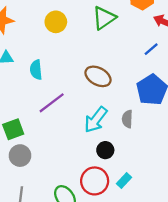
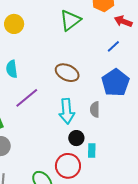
yellow circle: (56, 22) -> (14, 24), moved
cyan arrow: (96, 120) -> (67, 111), turned -40
cyan rectangle: (124, 181) -> (92, 151), moved, turned -40

